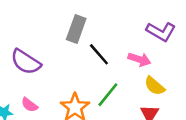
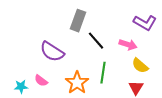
purple semicircle: (26, 62) -> (52, 52), moved
green line: (108, 95) -> (103, 73), turned -30

